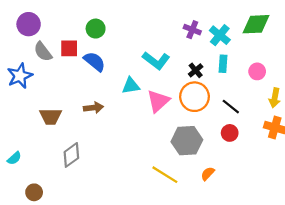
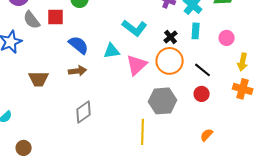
blue semicircle: (95, 62) -> (79, 45), moved
gray diamond: (71, 155) -> (84, 112), moved
orange semicircle: (208, 174) -> (207, 135), moved
yellow line: (165, 175) -> (143, 132), turned 60

